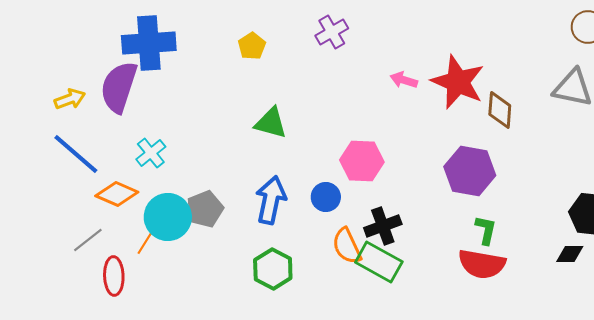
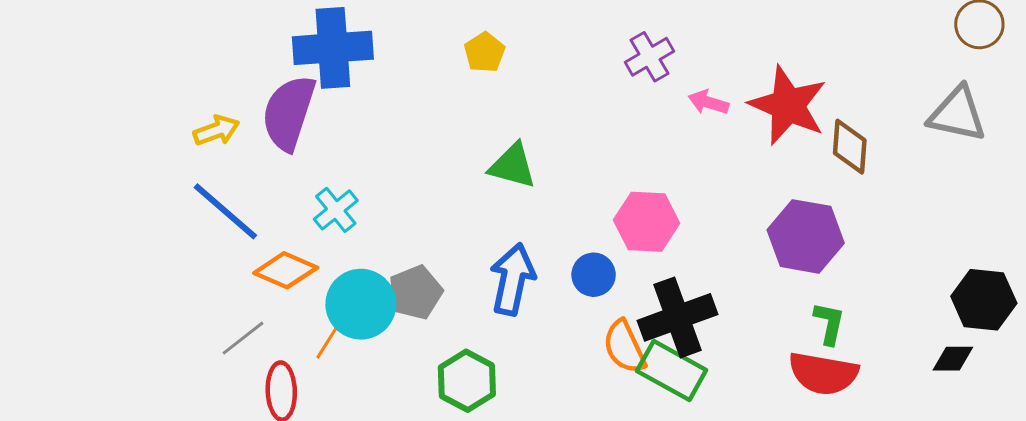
purple cross: (332, 32) -> (649, 57), moved
black cross: (383, 226) -> (677, 317), size x1.4
green hexagon: (273, 269) -> (467, 381), moved

